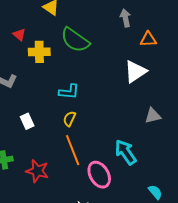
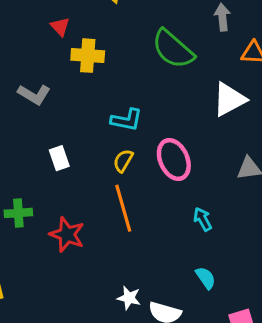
green semicircle: (75, 40) -> (173, 49), moved
cyan arrow: (126, 152) -> (203, 219), size x0.6
pink ellipse: (99, 175) -> (174, 160), moved
cyan semicircle: (155, 192) -> (206, 278), moved

